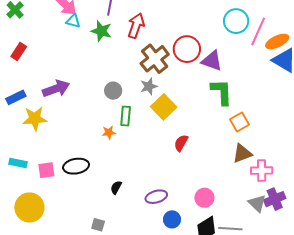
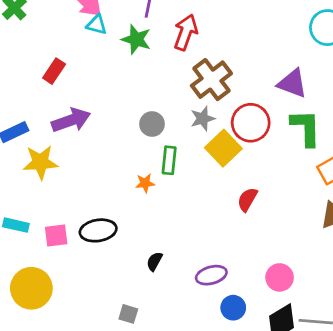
red circle: (187, 49) -> (251, 123), moved
red rectangle: (19, 52) -> (54, 71), moved

